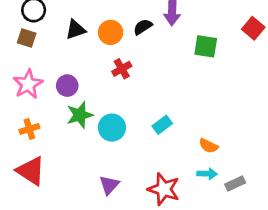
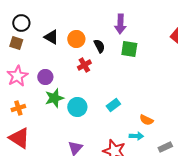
black semicircle: (143, 27) -> (99, 46), moved, turned 96
black triangle: (76, 30) -> (51, 37), turned 49
green square: (206, 46) -> (129, 49), moved
cyan arrow: (207, 174) -> (136, 136), moved

